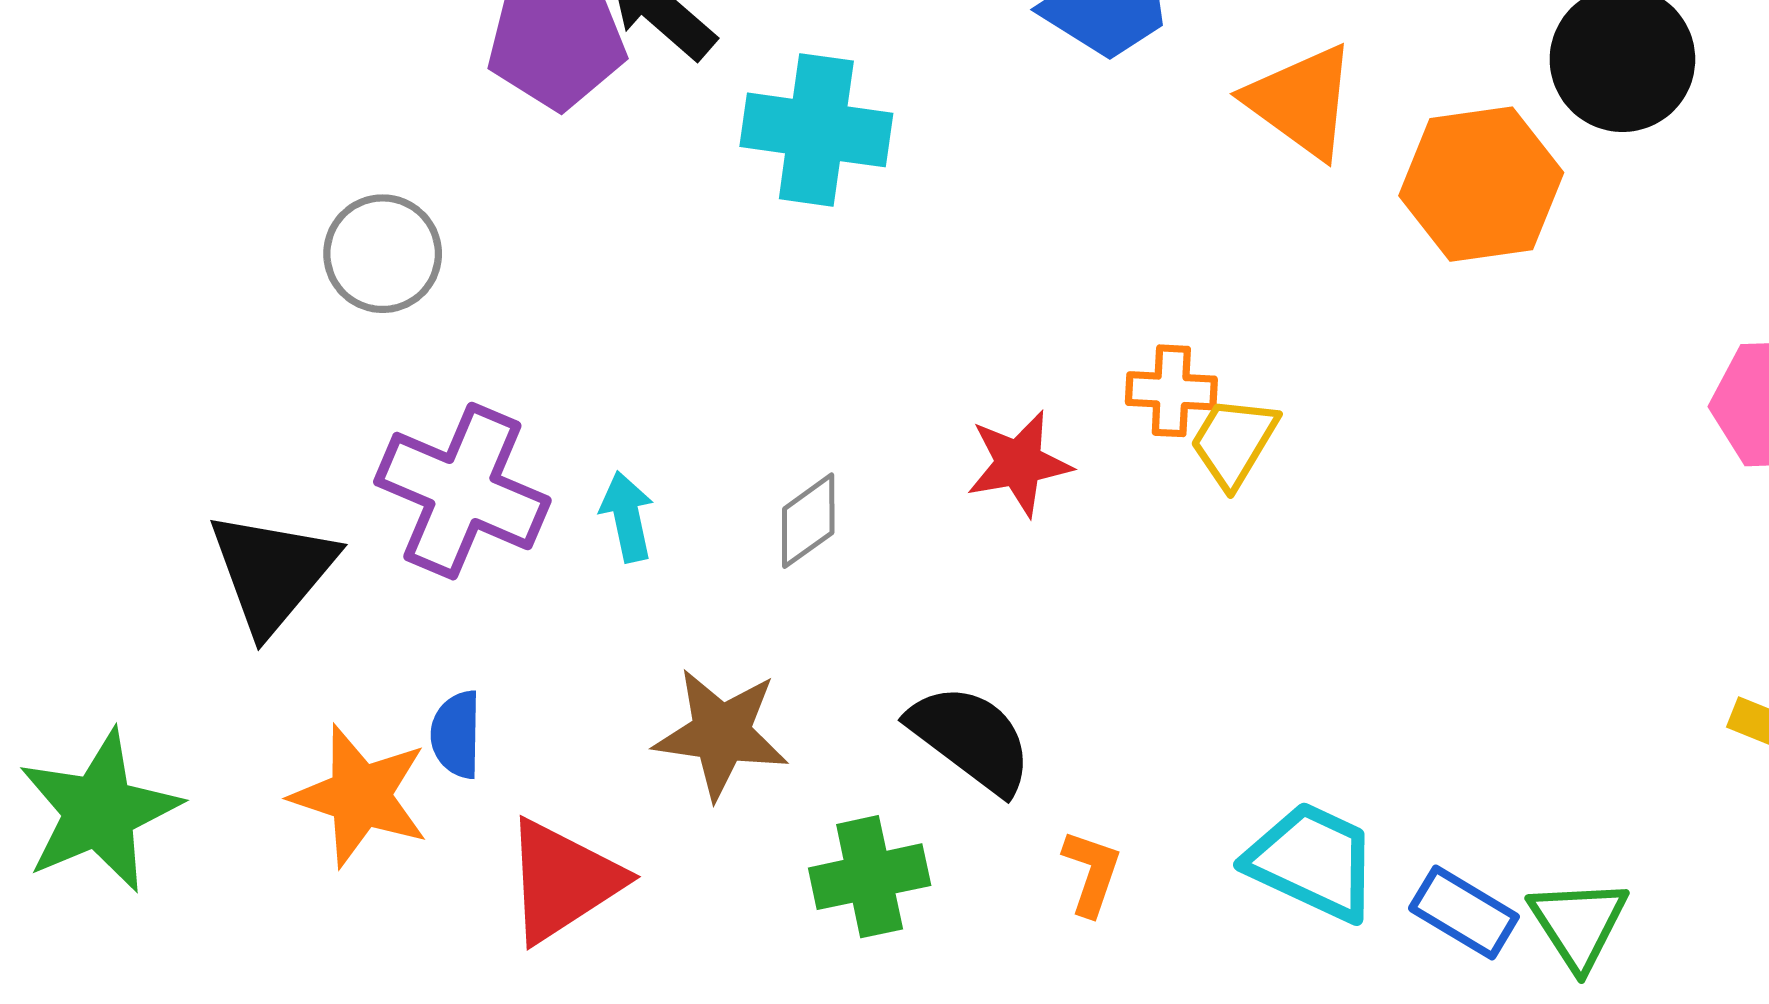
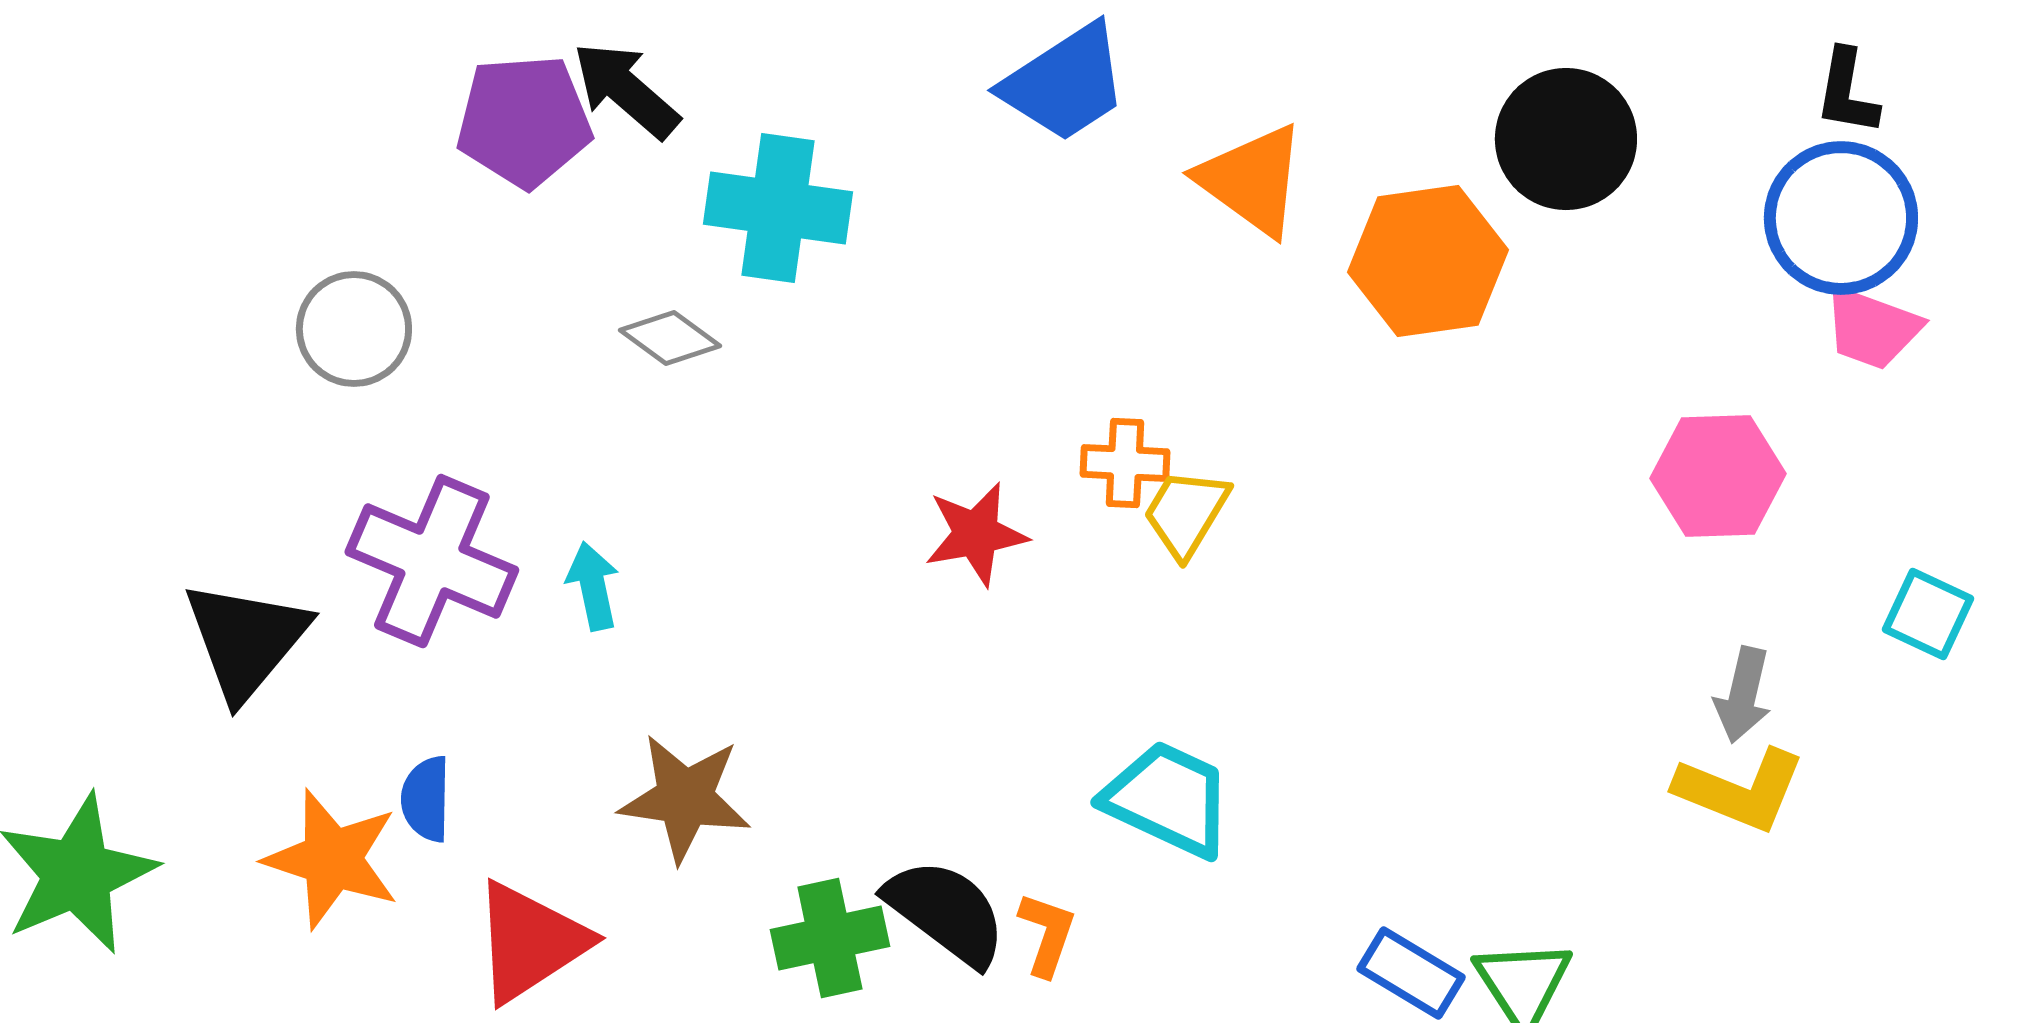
gray diamond: (808, 521) -> (670, 338), moved, turned 72
black semicircle: (971, 739) -> (946, 912), moved
cyan trapezoid: (1313, 861) -> (1168, 799), moved

